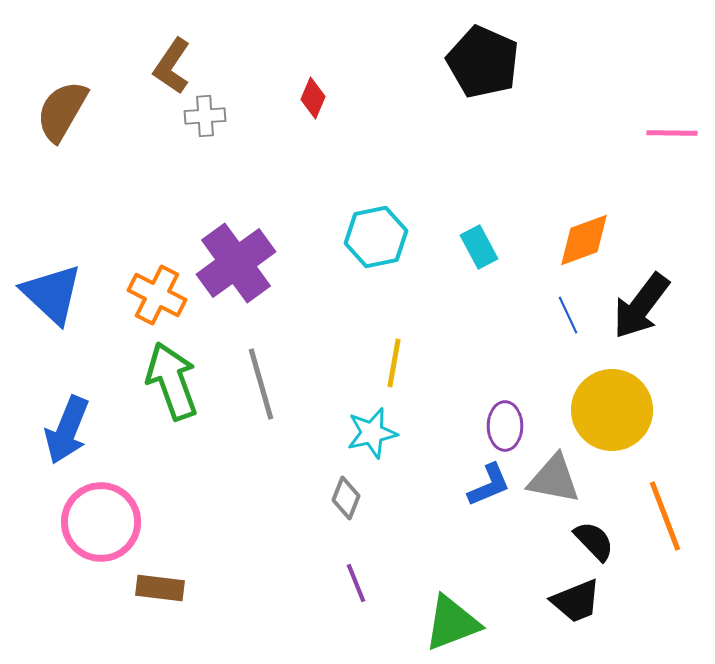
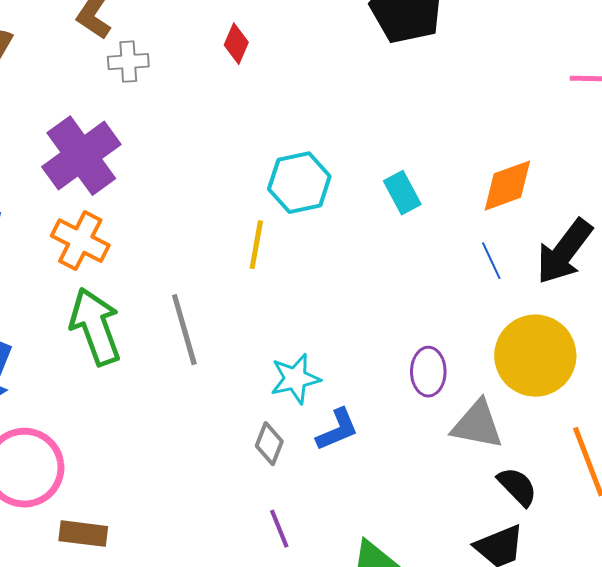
purple cross: (236, 263) -> (81, 156), moved
yellow line: (394, 363) -> (256, 245), moved
blue L-shape: (489, 485) -> (337, 430), moved

